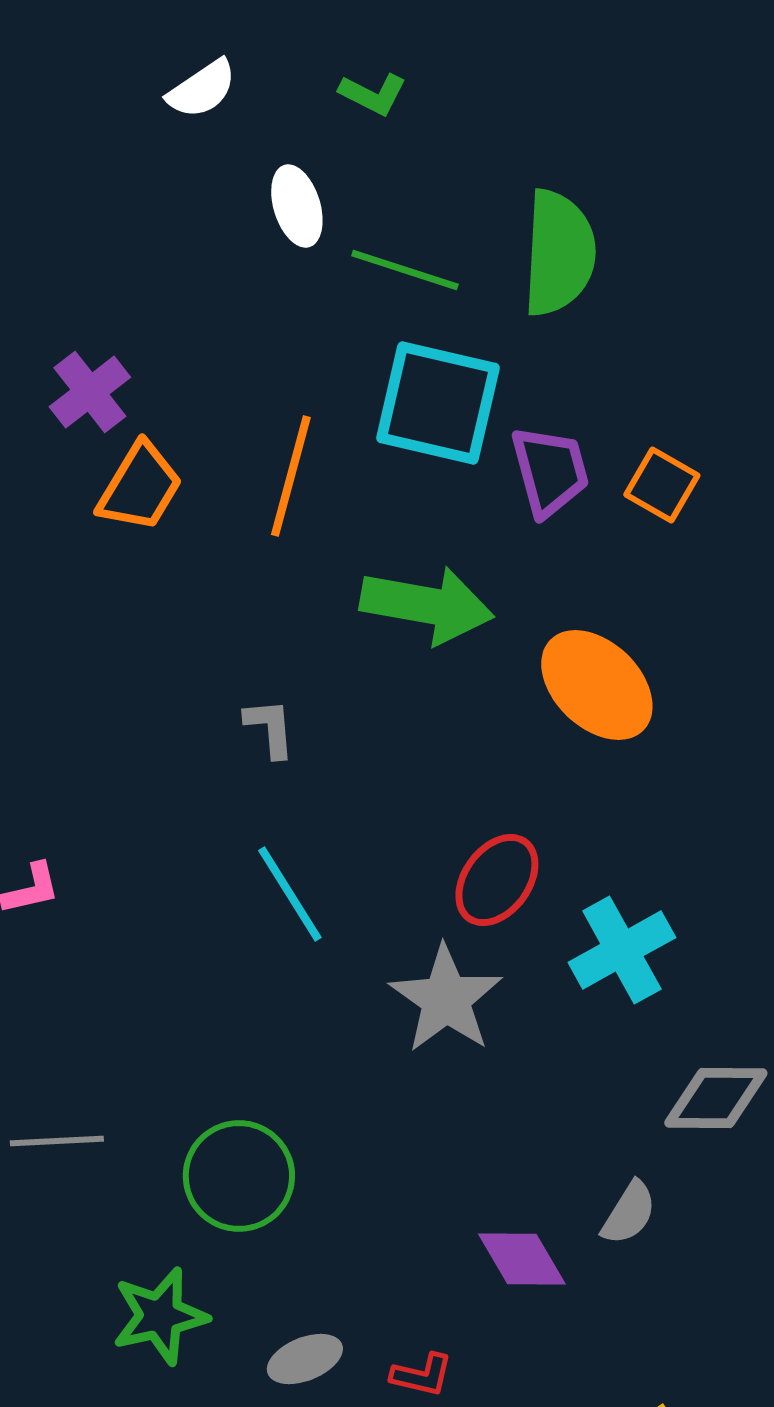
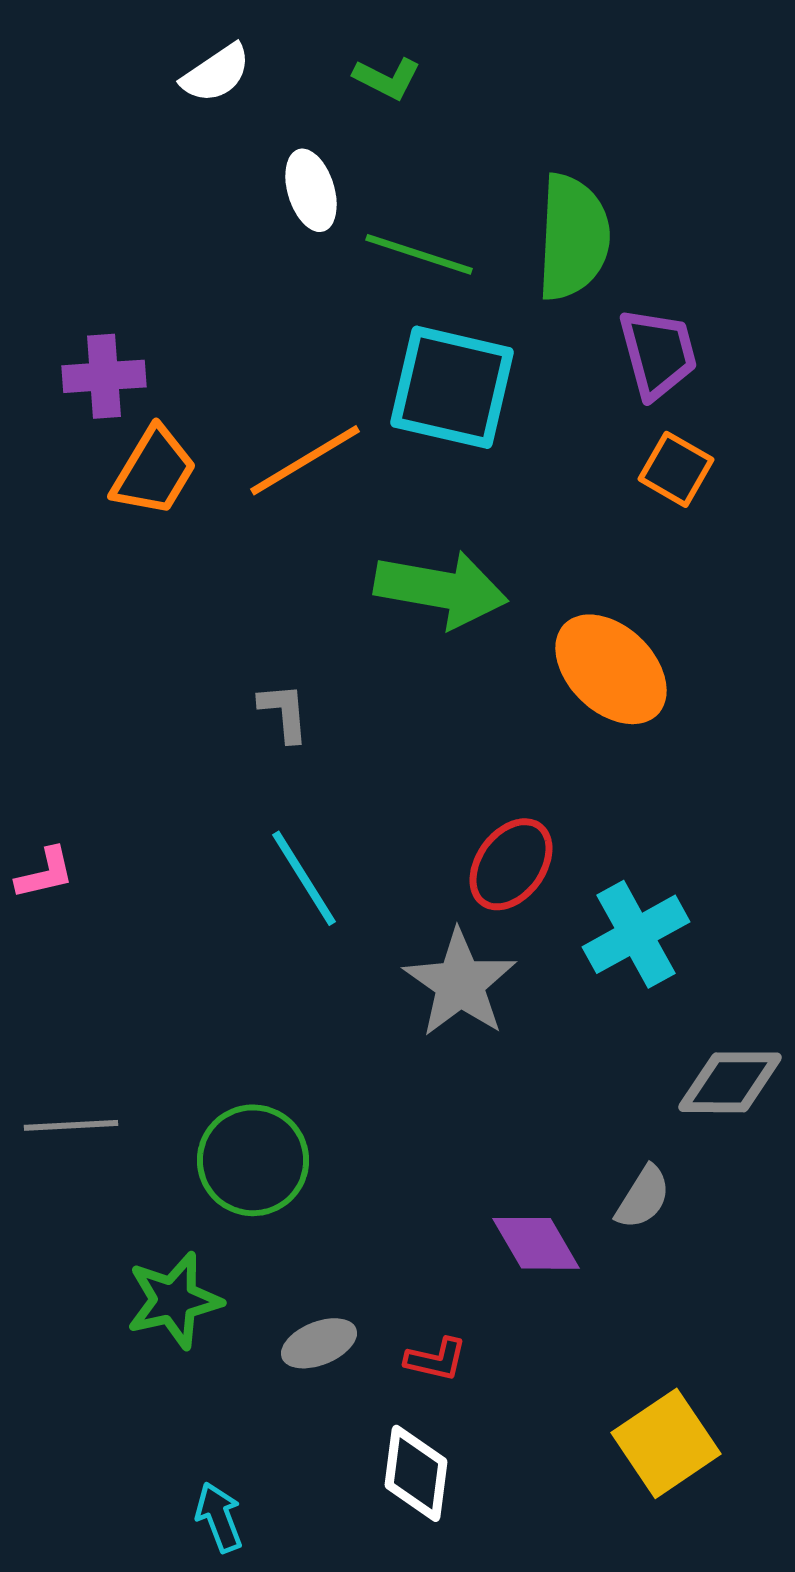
purple cross: (90, 392) -> (104, 376), turned 34
purple trapezoid: (550, 471) -> (658, 353), moved
orange line: (291, 476) -> (305, 460), turned 44

